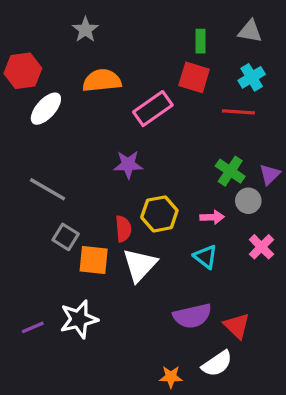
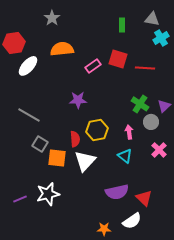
red square: (194, 77) -> (118, 59), moved
cyan cross: (252, 77) -> (161, 38), moved
pink rectangle: (153, 109) -> (93, 66), size x0.7
pink arrow: (212, 217) -> (129, 132), turned -96

